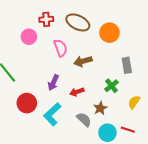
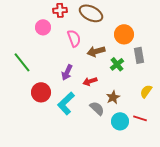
orange circle: (109, 33) -> (124, 34), moved
green cross: (112, 86) -> (117, 64), moved

